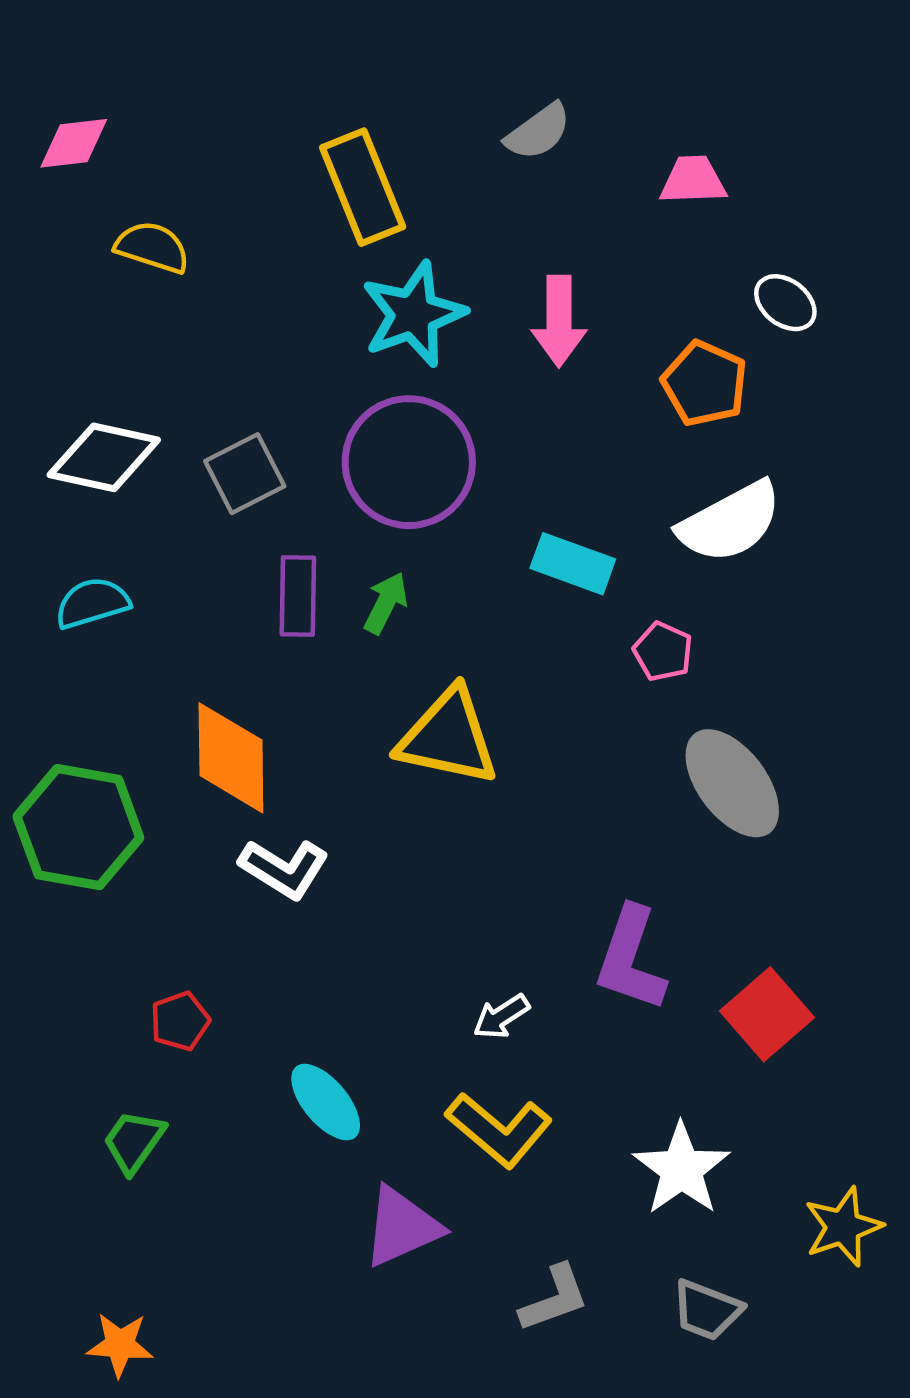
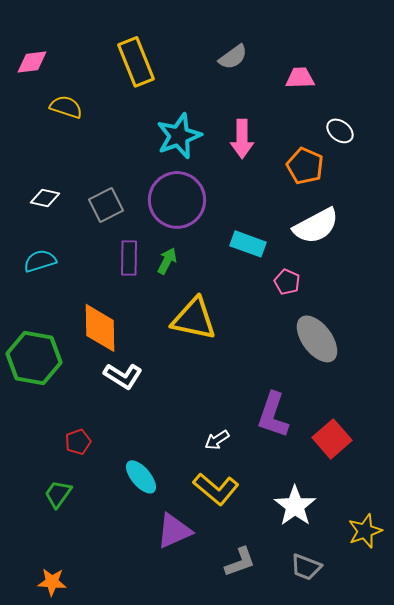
yellow rectangle: (363, 187) -> (136, 62), moved
white diamond: (104, 457) -> (45, 198), size x0.6

